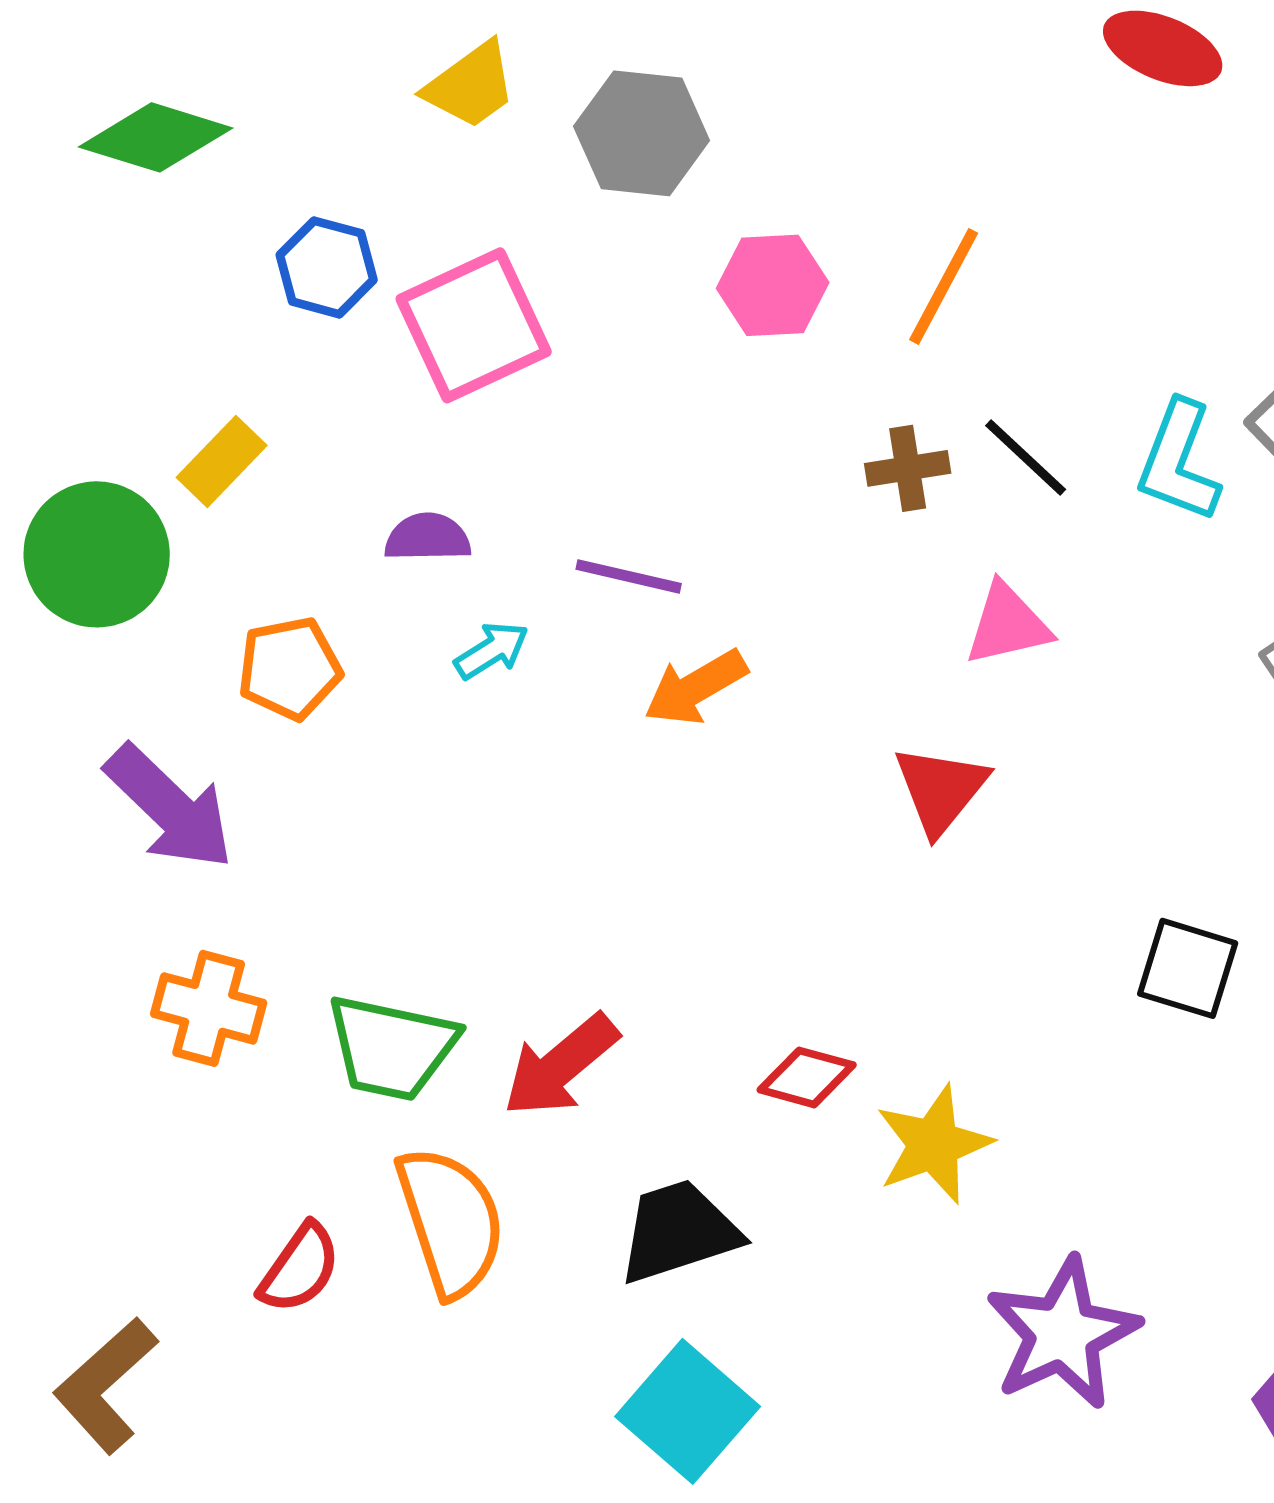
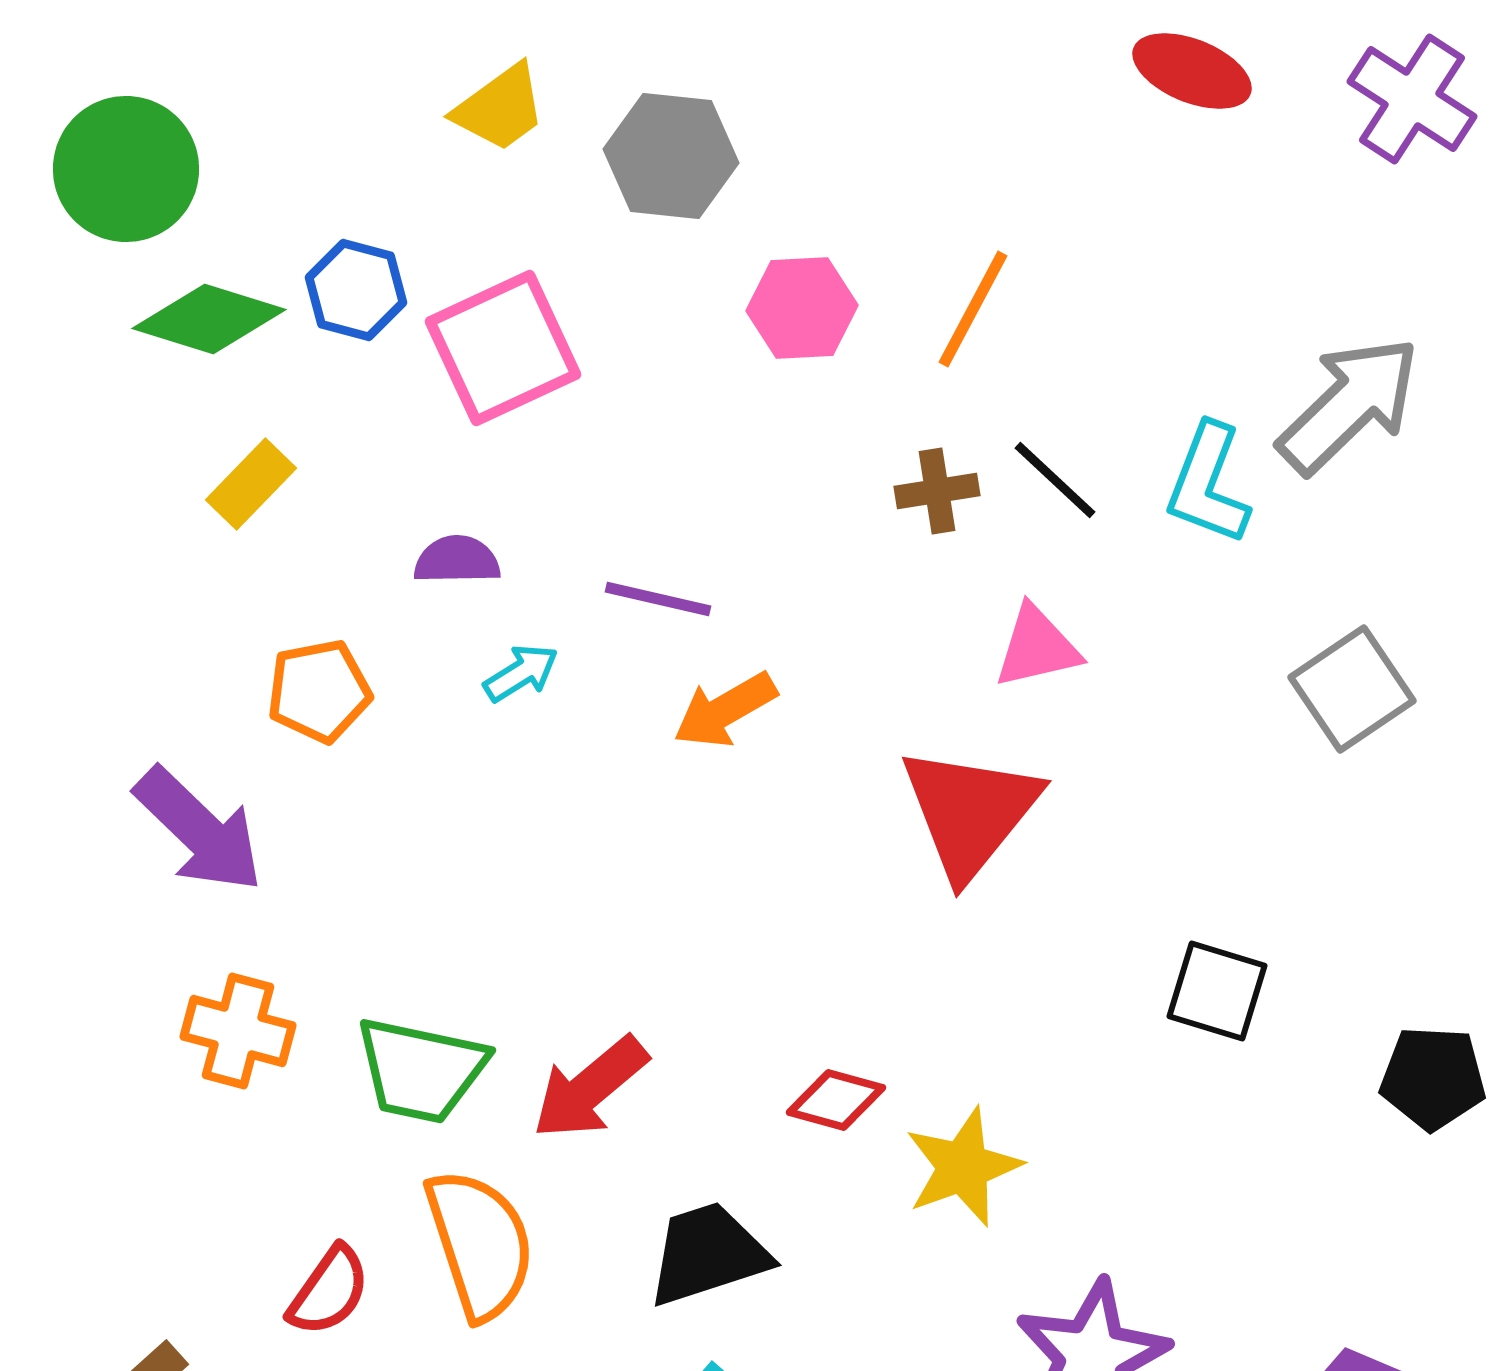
green diamond: (156, 137) -> (209, 319), moved
green circle: (97, 554) -> (126, 169), moved
red triangle: (941, 789) -> (970, 812), size x1.5

